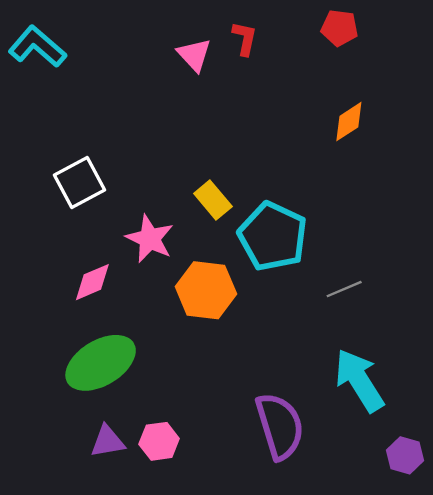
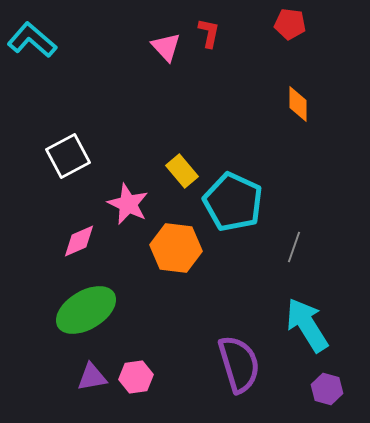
orange diamond: (349, 122) -> (298, 104), turned -57
gray line: (344, 289) -> (294, 247), turned -48
purple hexagon: (405, 455) -> (327, 389), moved

